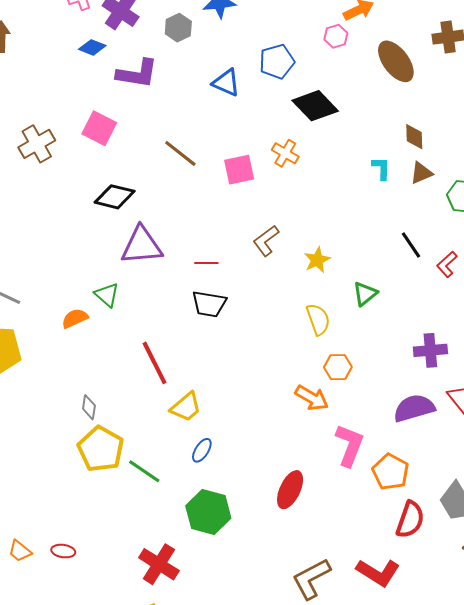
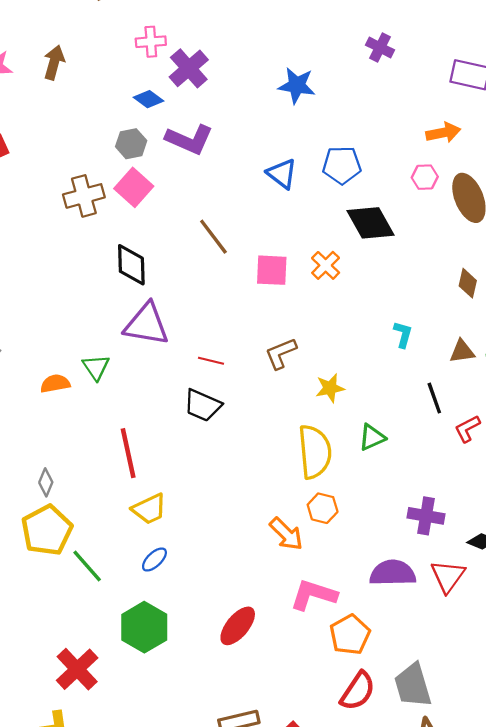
gray hexagon: (178, 28) -> (131, 144), moved
pink hexagon: (336, 36) -> (425, 177), moved
brown cross: (37, 144) -> (84, 196), moved
cyan L-shape: (381, 168) -> (403, 334), moved
brown triangle: (421, 173) -> (462, 351), moved
black diamond: (115, 197) -> (131, 265), turned 60
yellow semicircle: (318, 319) -> (315, 452), size x1.5
pink L-shape: (350, 445) -> (313, 595), turned -108

